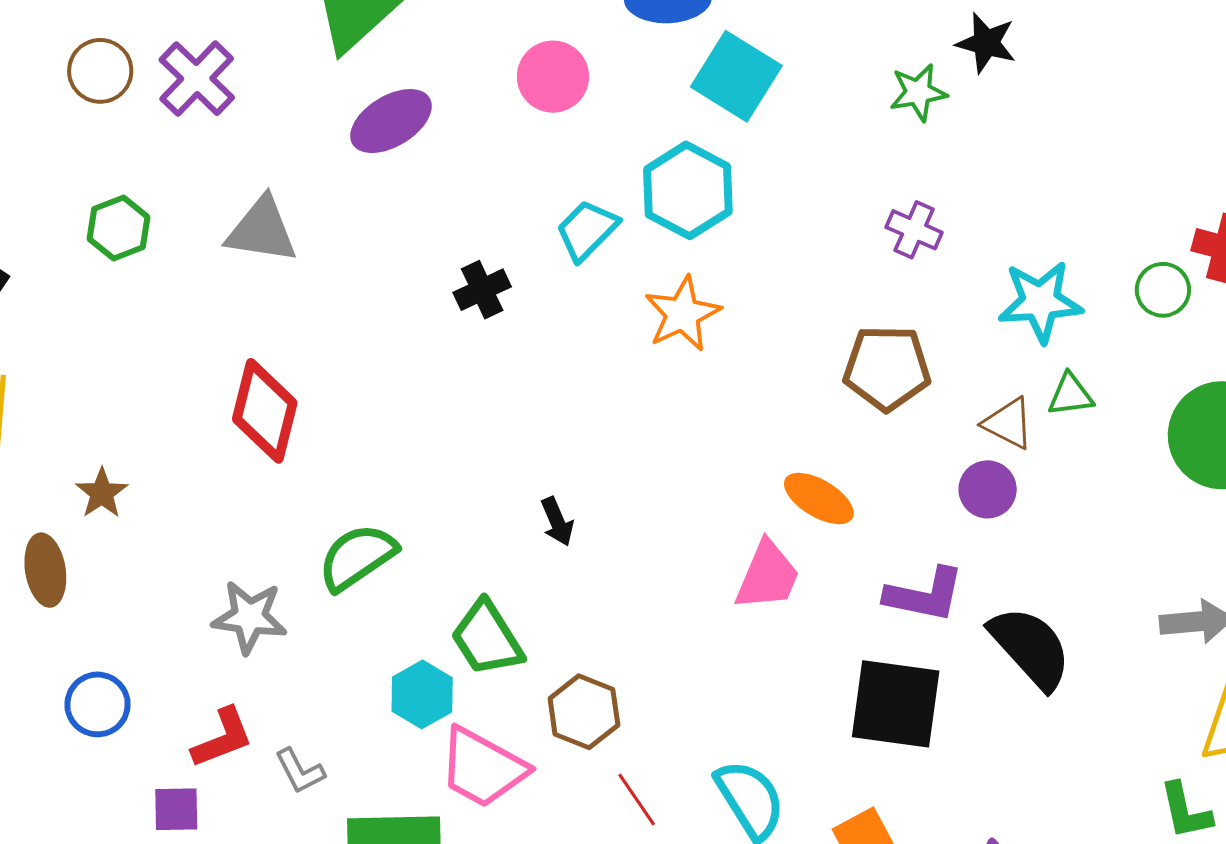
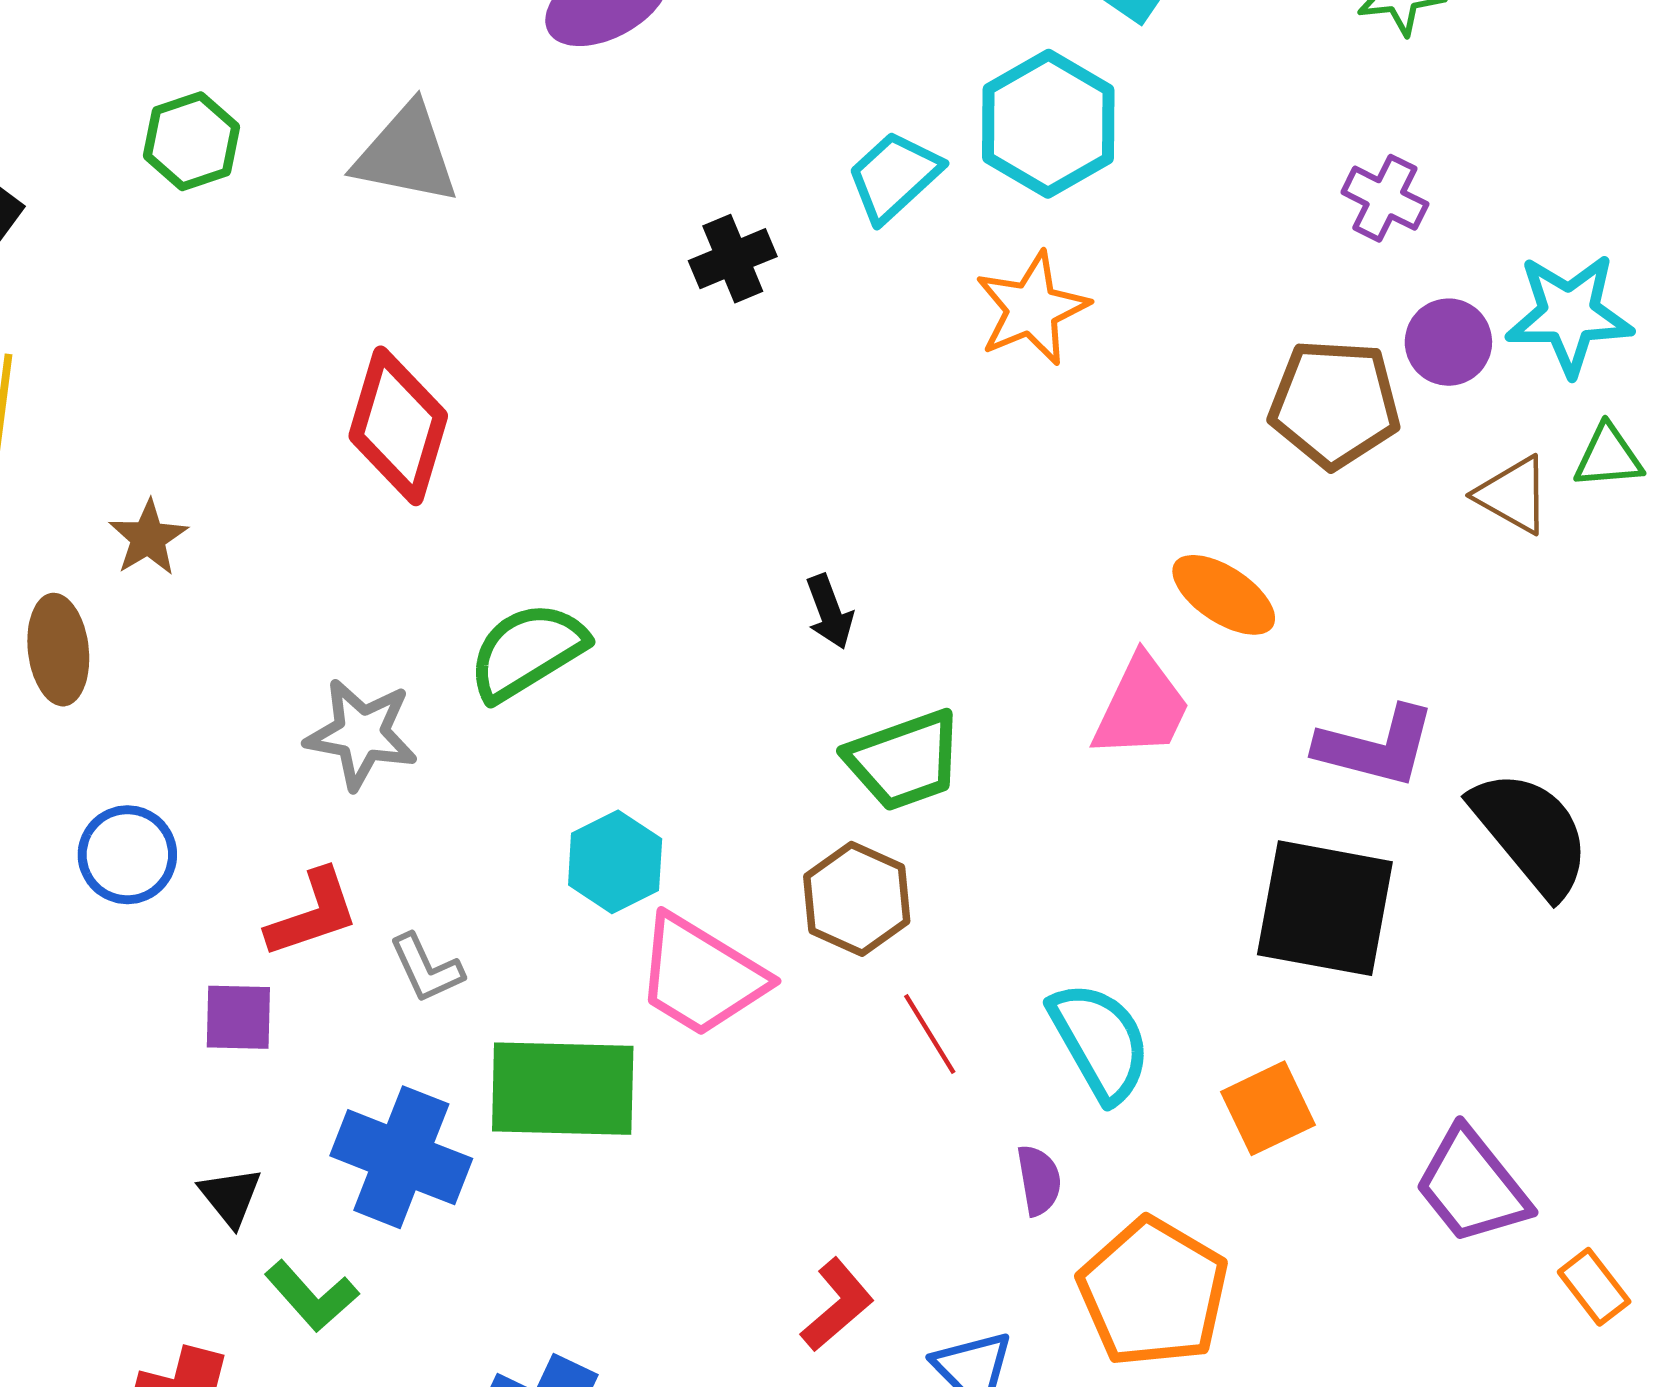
purple circle: (988, 489) -> (1448, 342), moved
green trapezoid: (487, 638) -> (904, 760), moved, turned -80

